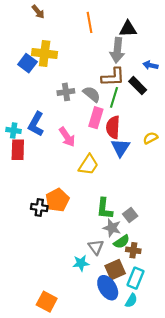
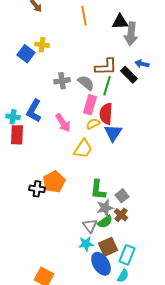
gray arrow: (117, 50) -> (131, 34), moved
yellow cross: (45, 53) -> (42, 45), size x0.6
blue arrow: (150, 65) -> (142, 64), moved
yellow semicircle: (150, 138) -> (93, 124), moved
gray star: (112, 228) -> (105, 208), turned -30
green semicircle: (122, 242) -> (105, 222), moved
brown cross: (133, 250) -> (121, 215), moved, turned 32
cyan star: (81, 263) -> (86, 244), moved

